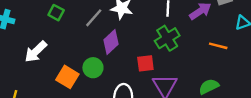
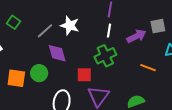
purple diamond: (111, 42) -> (57, 53), turned -70
orange square: (67, 77) -> (16, 78), turned -30

